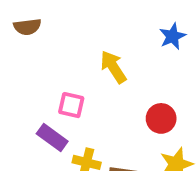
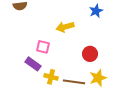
yellow arrow: (113, 67) -> (65, 27), turned -72

